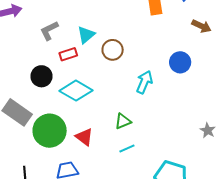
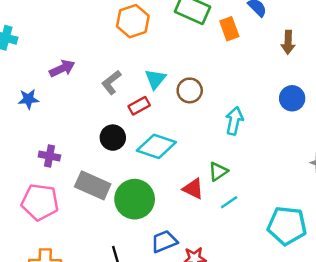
brown arrow: (201, 26) -> (288, 42), turned 78
blue circle: (180, 62) -> (292, 98), moved
red triangle: (84, 137) -> (193, 189), moved

